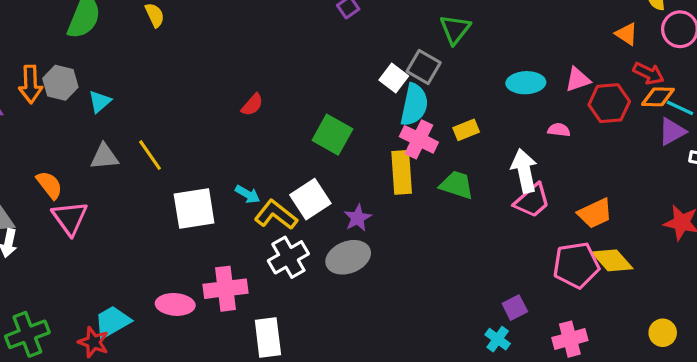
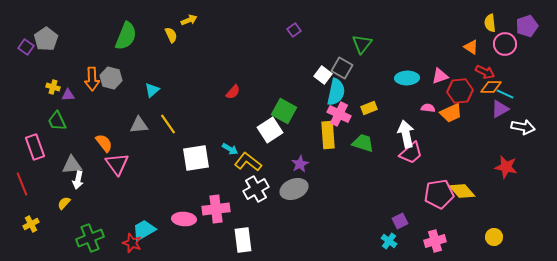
cyan triangle: (100, 102) -> (152, 90), moved
white square: (310, 199) -> (270, 130), moved
orange trapezoid: (595, 213) -> (451, 113), moved

